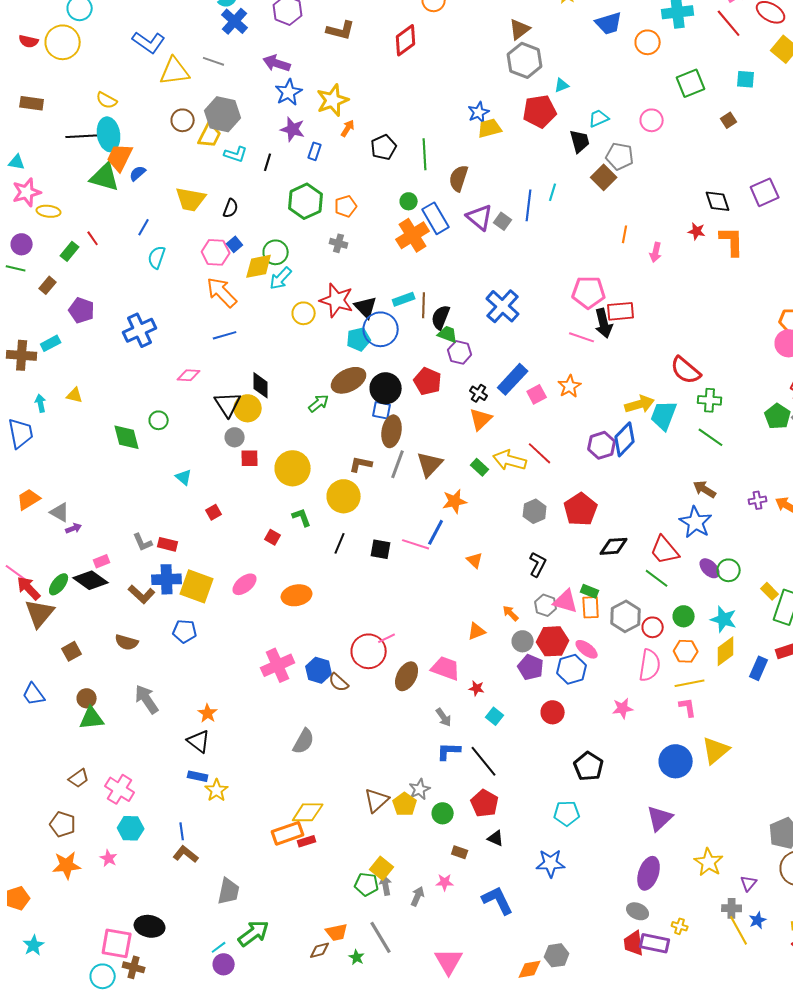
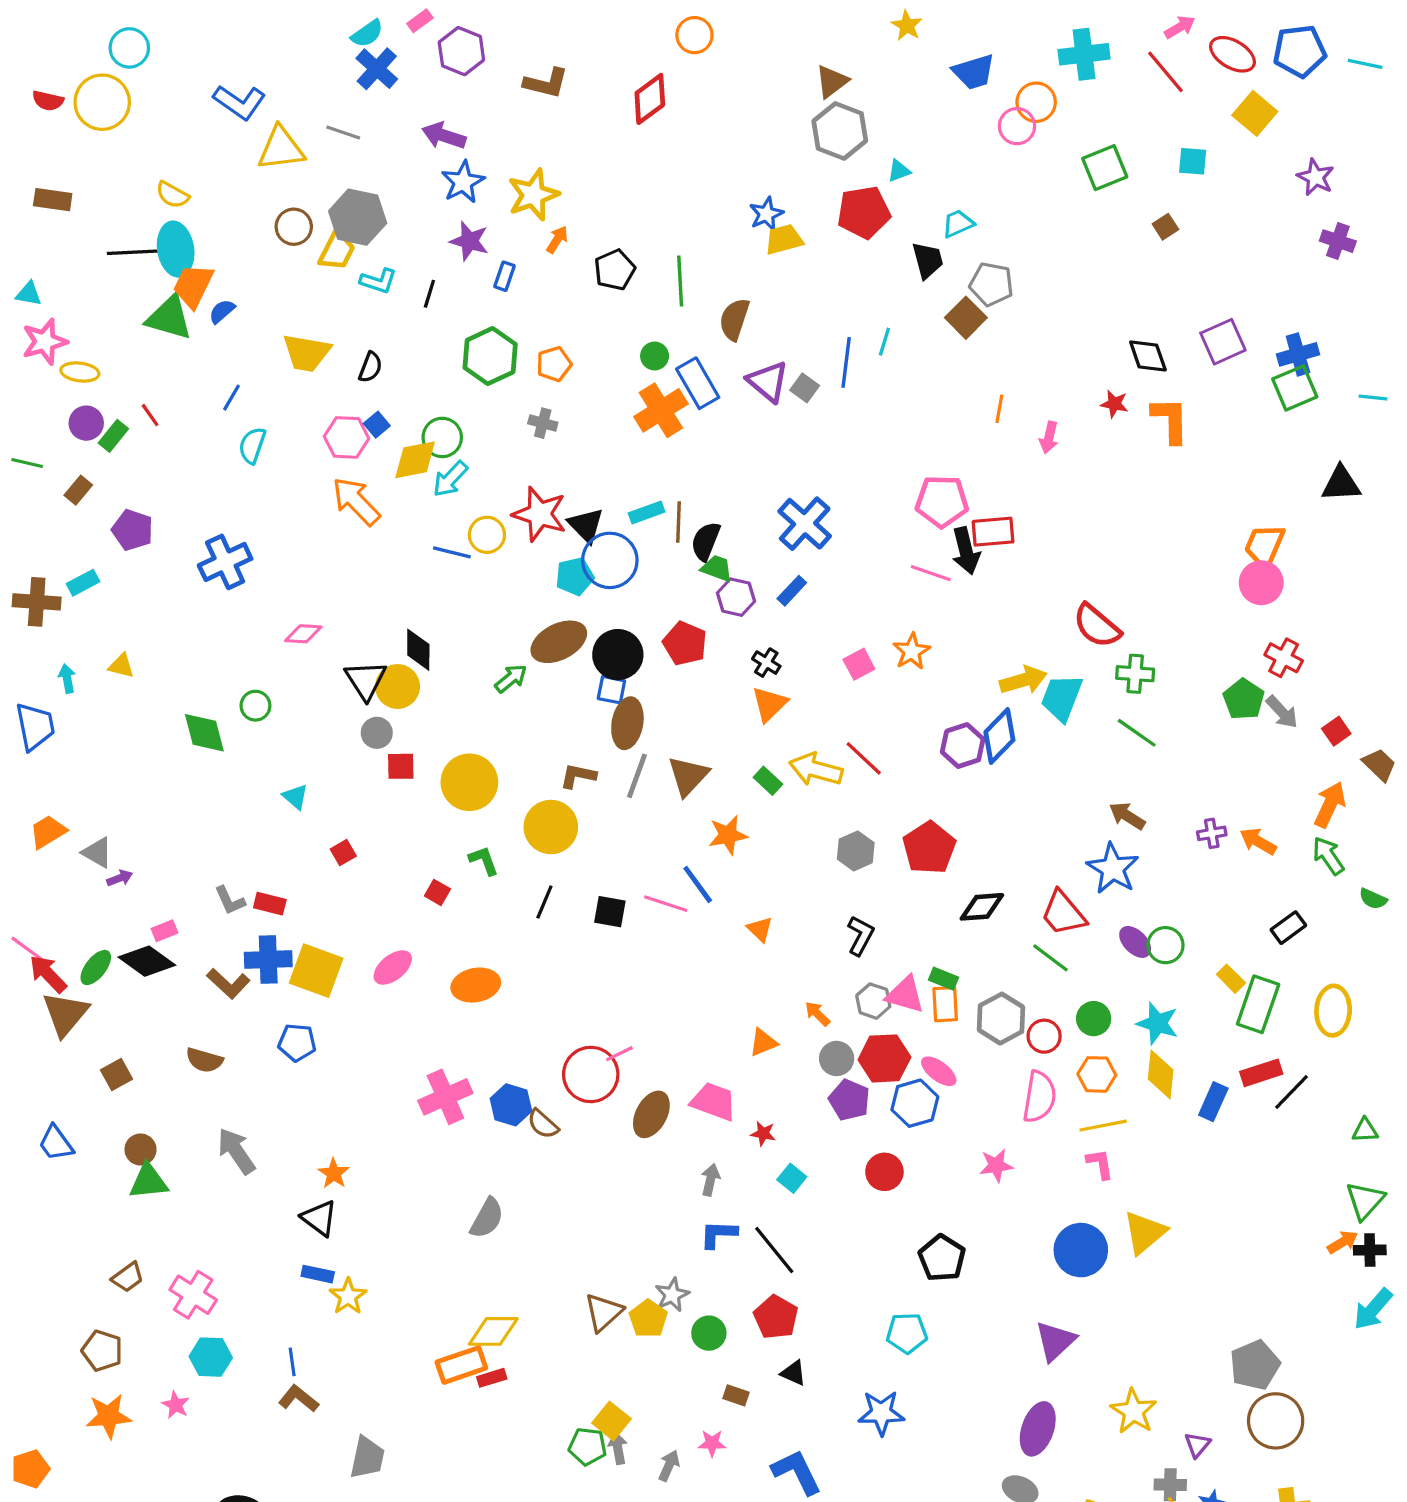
pink circle: (652, 120) -> (1017, 126), moved
purple circle: (22, 244) -> (86, 423), moved
blue line: (225, 335) -> (452, 552), moved, turned 30
blue rectangle: (513, 379) -> (792, 591), moved, size x0.6
blue line: (436, 532) -> (698, 884), turned -64
yellow diamond: (726, 651) -> (1161, 1074), turned -48
gray arrow: (444, 717) -> (710, 1180), turned -132

